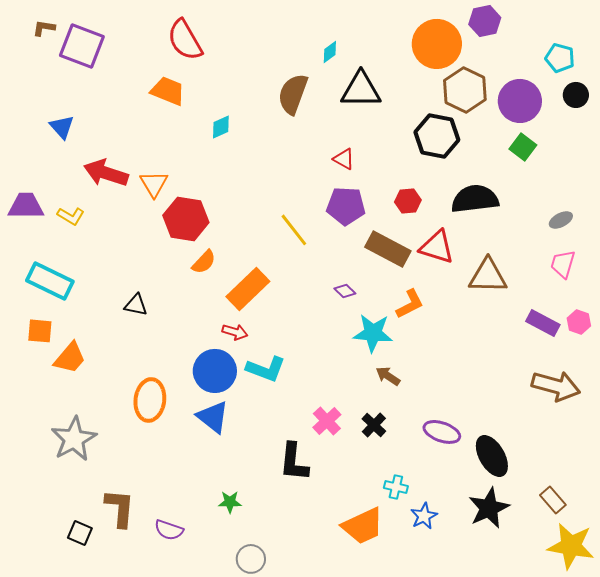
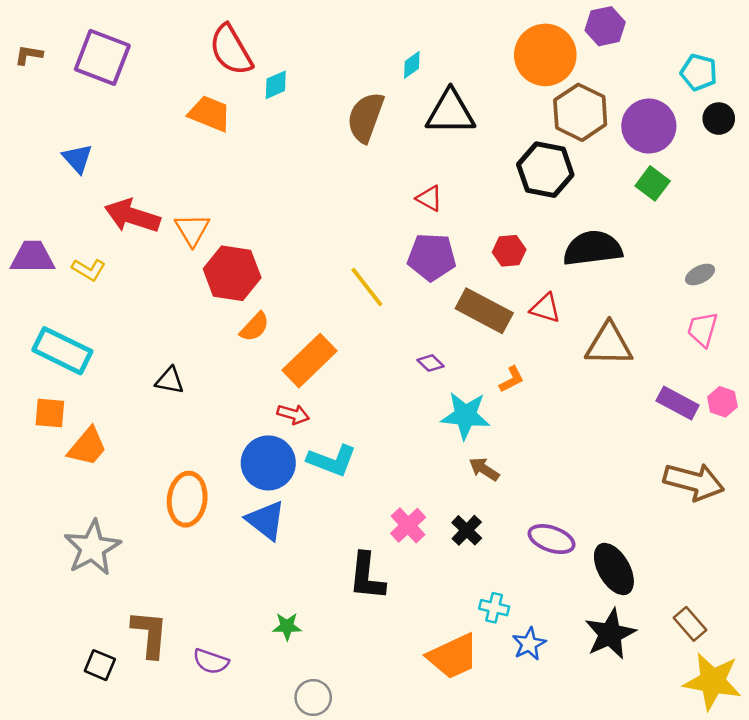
brown L-shape: (44, 28) -> (29, 55), moved
cyan diamond: (221, 127) -> (276, 85), moved
red triangle: (437, 247) -> (545, 308), size x0.7
orange L-shape: (410, 304) -> (512, 379), size x0.7

